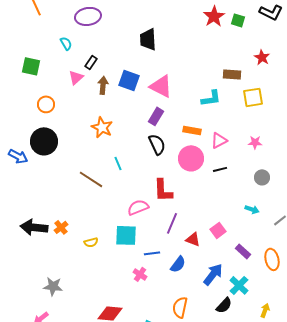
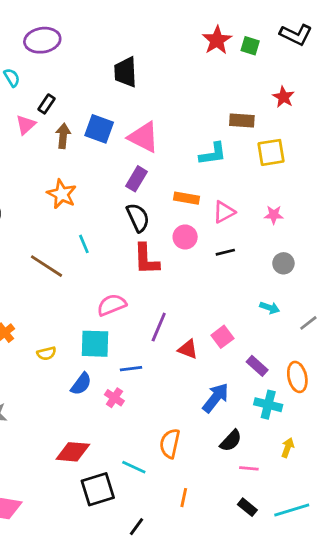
pink circle: (191, 158) -> (185, 237), size x0.7
red L-shape: (163, 190) -> (146, 259), moved
blue semicircle: (178, 264) -> (81, 384), moved
cyan cross: (239, 285) -> (268, 405), moved, turned -30

